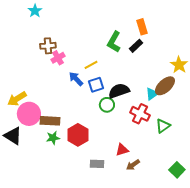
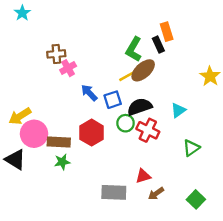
cyan star: (35, 11) -> (22, 13), moved
black rectangle: (136, 46) -> (158, 45), moved, turned -72
yellow line: (91, 65) -> (127, 76), moved
brown ellipse: (165, 86) -> (143, 70), moved
red cross: (140, 114) -> (148, 130), moved
red hexagon: (78, 135) -> (92, 133), moved
gray rectangle: (97, 164) -> (114, 192), size x1.5
green square: (177, 170) -> (196, 199), moved

